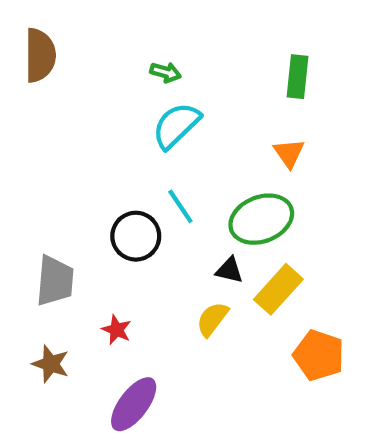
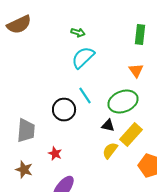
brown semicircle: (40, 55) -> (19, 25), turned 65
yellow semicircle: (212, 319) -> (110, 151), moved

